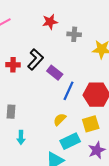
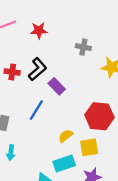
red star: (50, 22) -> (39, 30), moved
blue line: (69, 91) -> (36, 110), moved
yellow semicircle: (60, 119) -> (66, 136), moved

